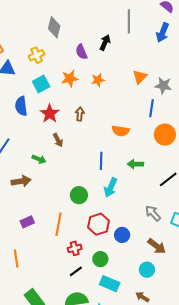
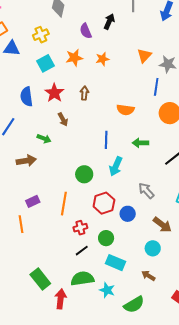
blue semicircle: (21, 106) -> (26, 97), moved
gray arrow: (153, 213) -> (146, 191), moved
orange line: (16, 259) -> (21, 224), moved

